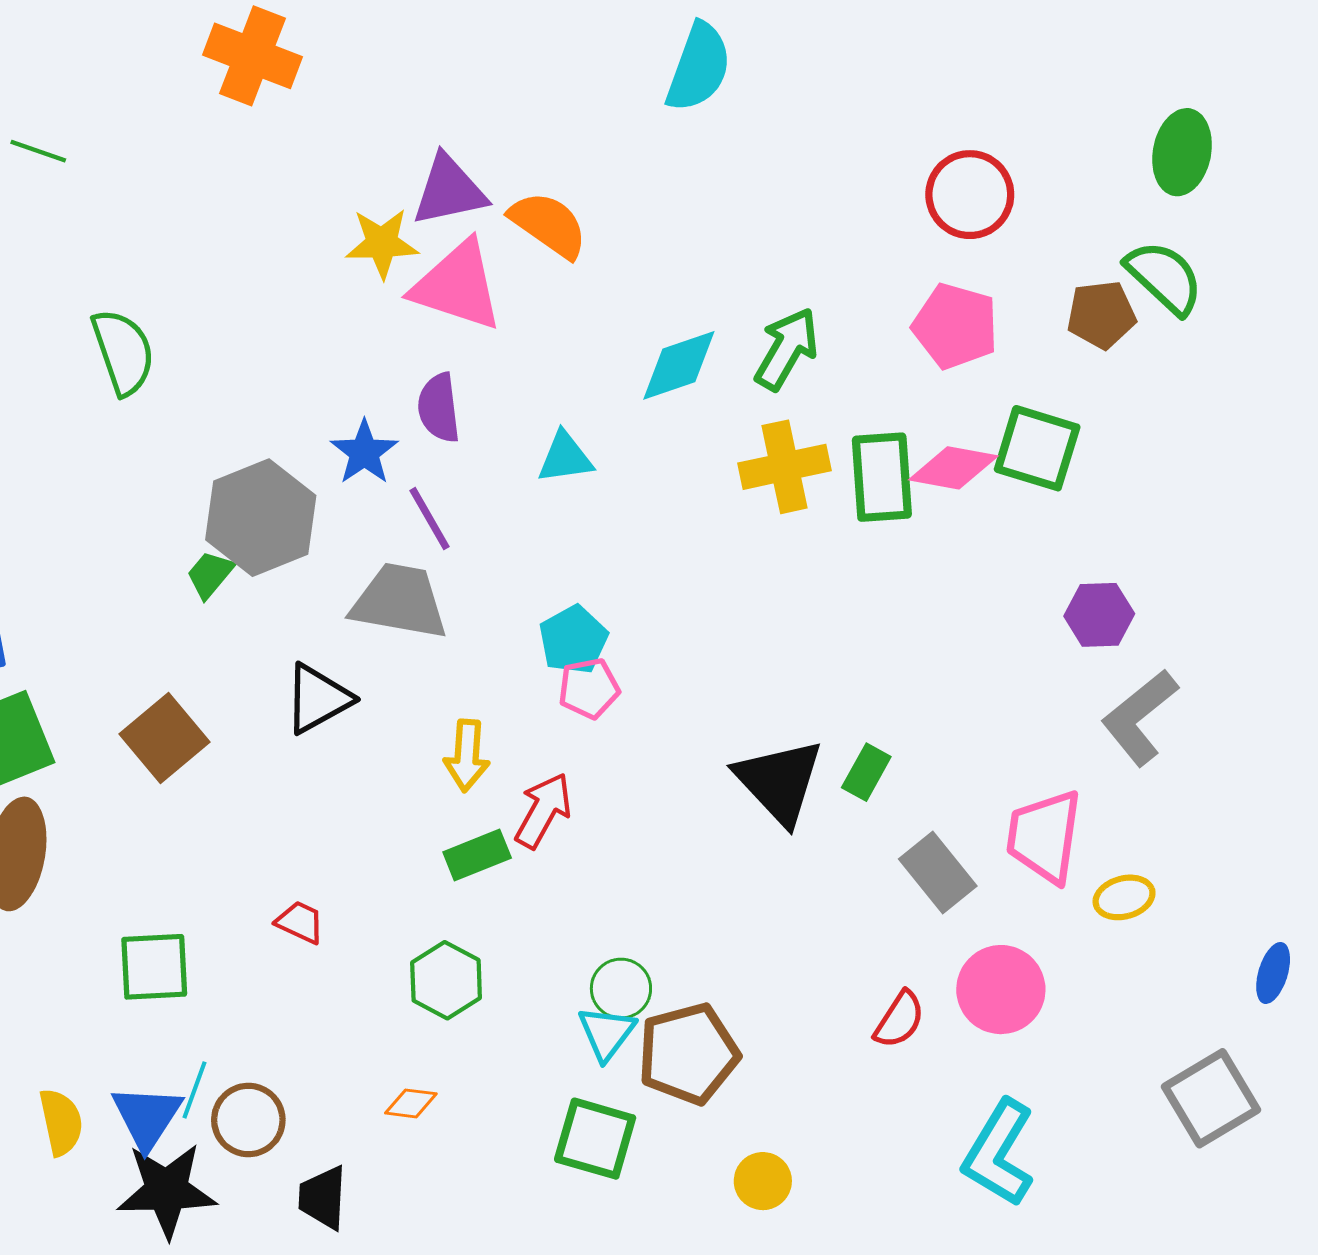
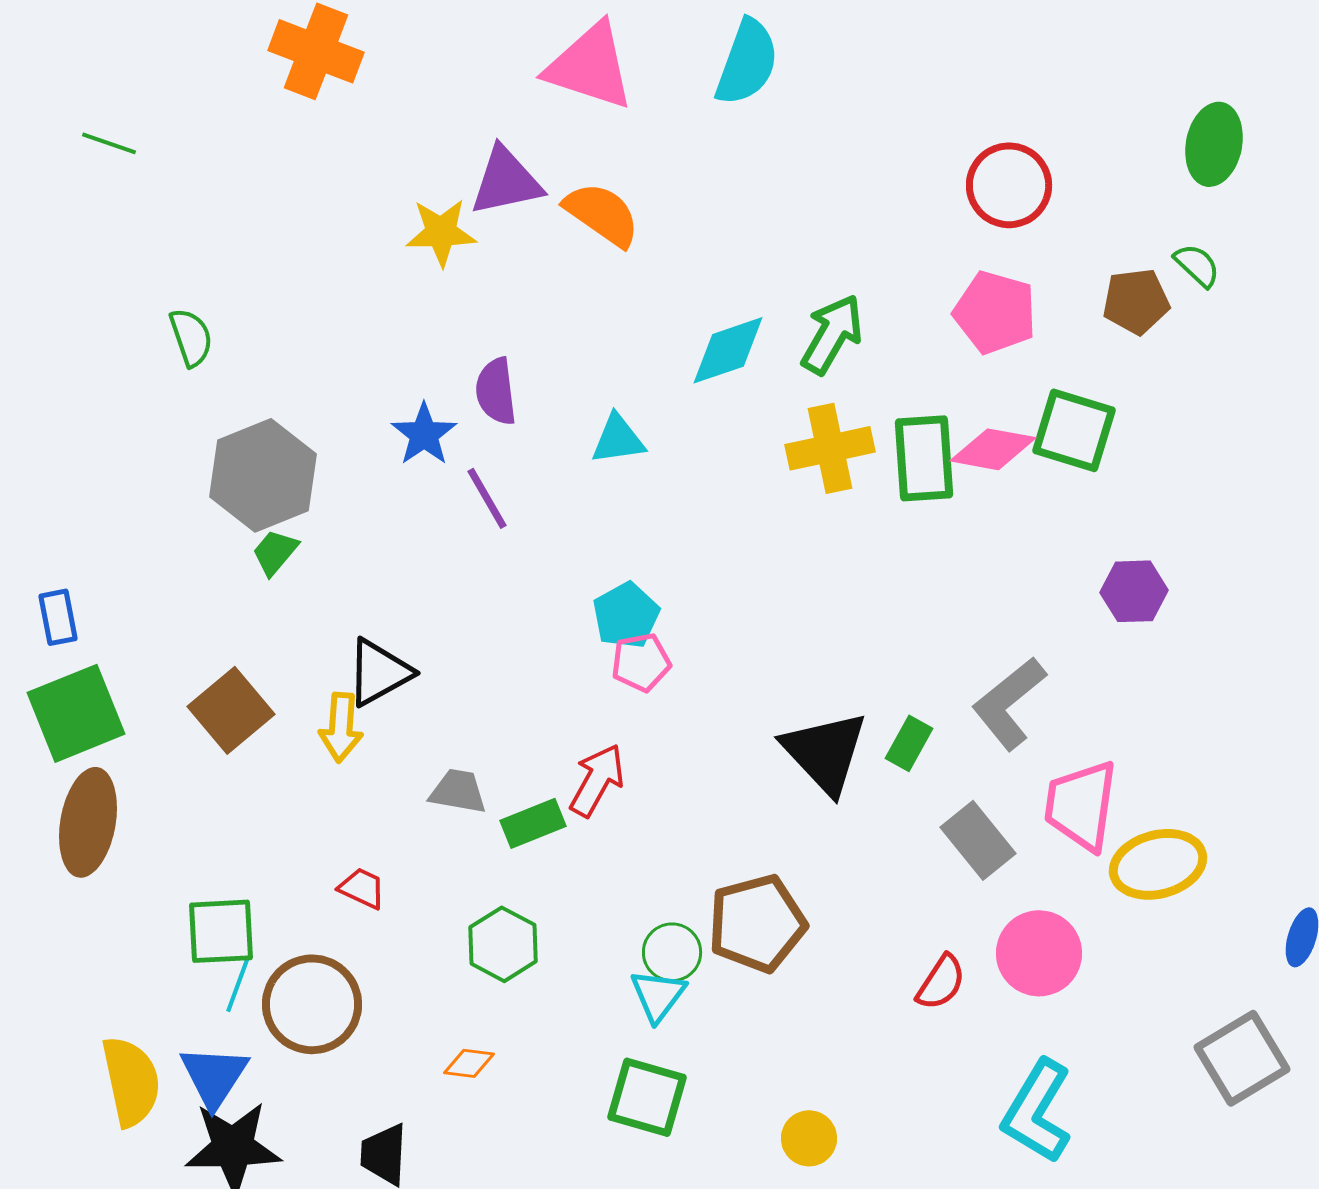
green semicircle: (1164, 277) -> (1197, 265), size x0.6
pink triangle: (457, 286) -> (590, 66), moved
green semicircle: (123, 352) -> (191, 337), size x0.7
gray hexagon: (261, 518) -> (263, 475), moved
gray trapezoid: (399, 601) -> (458, 791), moved, size x0.6
gray L-shape: (1140, 717) -> (1009, 703), moved
yellow arrow: (467, 756) -> (341, 727), moved
yellow ellipse: (1124, 897) -> (1158, 864), size x1.6
brown pentagon: (688, 1054) -> (757, 923), moved
cyan line: (195, 1090) -> (238, 984), moved
brown circle: (248, 1120) -> (312, 1004), moved, size x1.4
yellow semicircle: (61, 1122) -> (131, 1081), size x1.4

